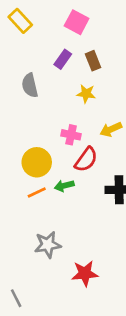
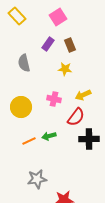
pink square: (77, 22) -> (58, 17), turned 30
red semicircle: (86, 160) -> (76, 117), moved
yellow circle: (37, 162) -> (21, 107), moved

